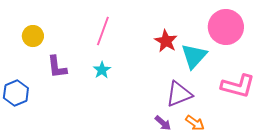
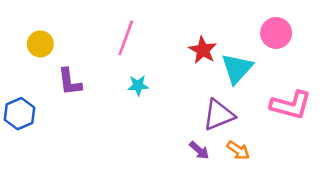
pink circle: (226, 27) -> (276, 33), size x0.7
cyan star: (102, 70) -> (138, 86), moved, turned 30

